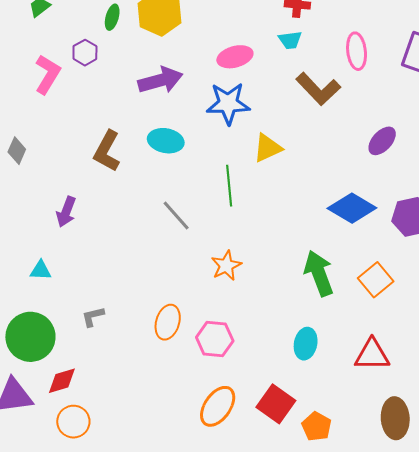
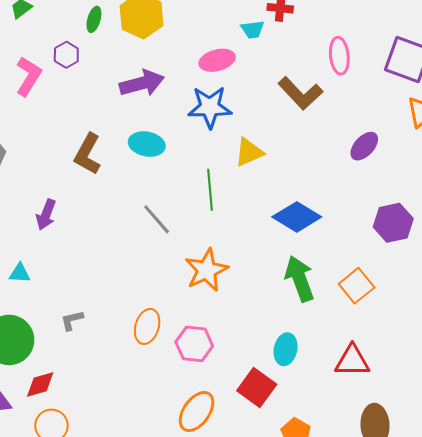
cyan trapezoid: (290, 40) -> (252, 29), moved
blue diamond: (352, 208) -> (297, 217), moved
orange star: (226, 266) -> (206, 270), size x1.4
red square: (276, 404) -> (257, 388), moved

